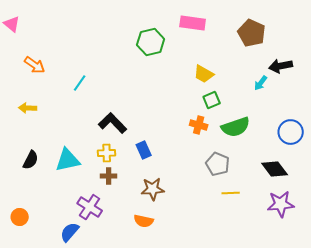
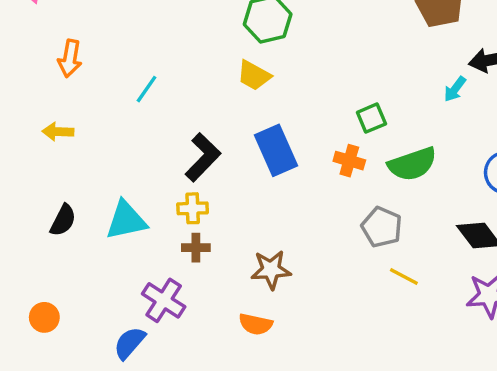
orange arrow: (35, 65) -> (70, 58), turned 65
yellow trapezoid: (204, 74) -> (254, 75), moved
black L-shape: (113, 123) -> (203, 157), turned 88
blue rectangle: (144, 150) -> (276, 150), moved, size x1.6
yellow line: (231, 193) -> (404, 276), turned 30

